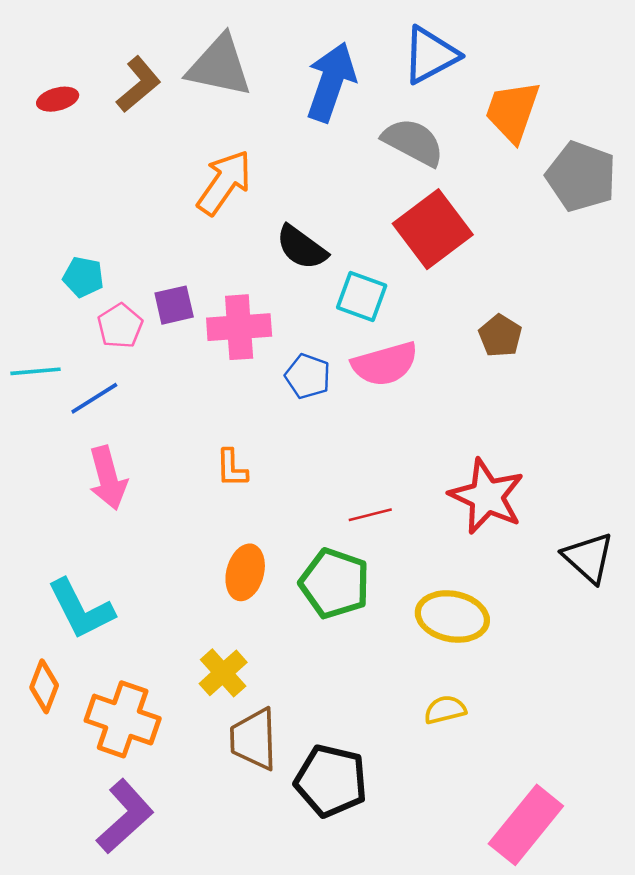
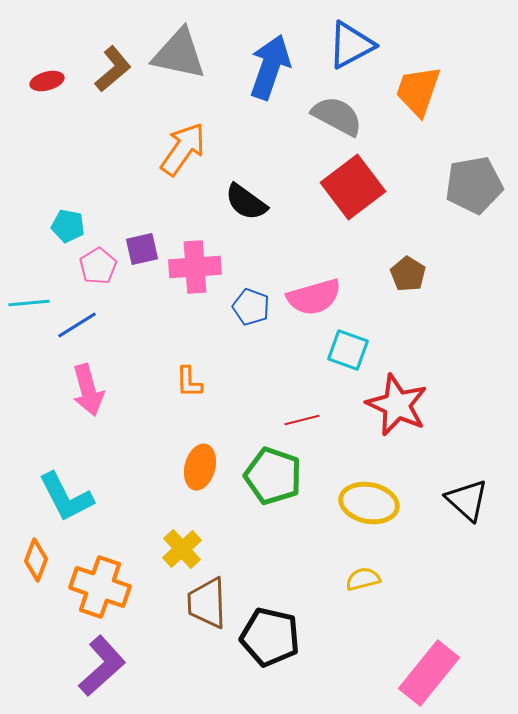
gray pentagon: (581, 176) -> (474, 185), moved, turned -30
cyan square: (362, 297) -> (348, 350), moved
black triangle: (588, 558) -> (467, 500), moved

